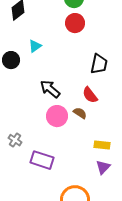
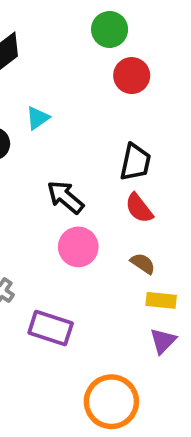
red circle: (75, 23) -> (132, 76), moved
black trapezoid: (99, 64) -> (135, 162), moved
brown semicircle: (80, 113) -> (143, 263), moved

